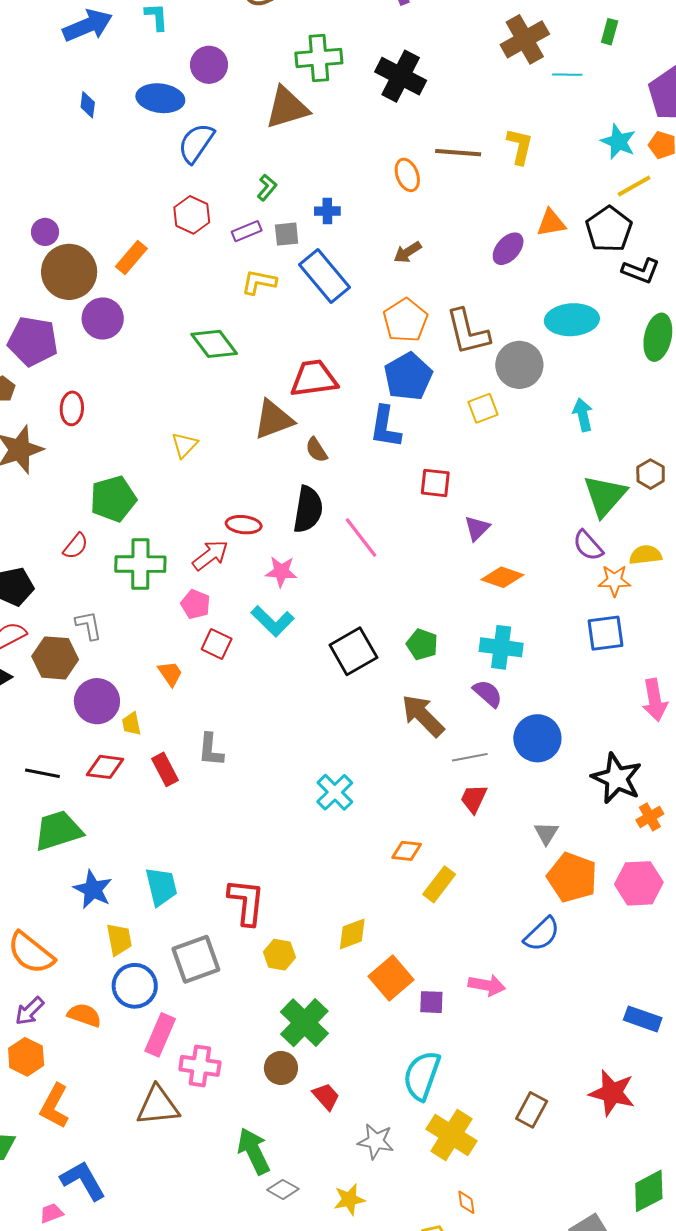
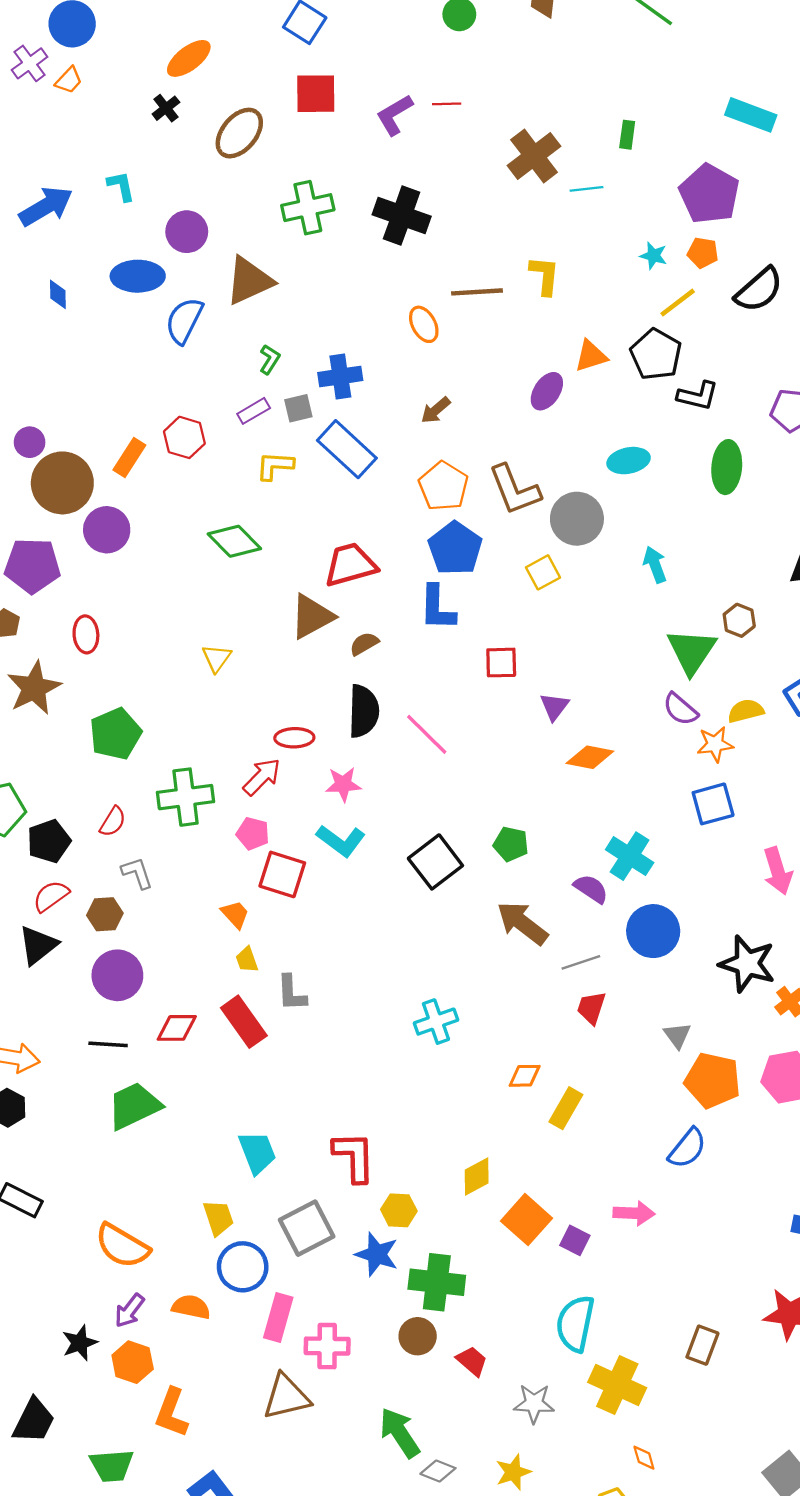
brown triangle: (287, 108) -> (249, 281), moved
cyan star: (618, 142) -> (653, 256), size x0.7
blue cross: (327, 211) -> (340, 377), size x1.5
red hexagon: (192, 215) -> (184, 437), moved
cyan ellipse: (572, 320) -> (629, 461), size x0.7
brown semicircle: (316, 450) -> (364, 644), turned 100
green pentagon: (113, 499) -> (115, 734), moved
red semicircle: (76, 546) -> (113, 822), moved
red square: (217, 644) -> (282, 874), size x1.4
cyan cross: (501, 647) -> (630, 856), moved, turned 33
brown hexagon: (55, 658) -> (105, 914), size x0.7
purple circle: (97, 701) -> (117, 975), moved
yellow trapezoid: (131, 724) -> (247, 960), moved
red rectangle: (165, 769) -> (244, 1022), size x1.4
cyan cross: (335, 792) -> (436, 1022), turned 33
blue star: (93, 889) -> (377, 1254), moved
purple square: (431, 1002) -> (575, 1240), turned 32
green cross: (304, 1023) -> (437, 1282), turned -30

